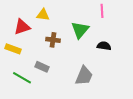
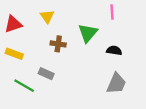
yellow triangle: (43, 15) -> (47, 16), turned 48
red triangle: (22, 27) -> (13, 24), moved
gray trapezoid: (84, 76) -> (116, 83), moved

